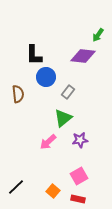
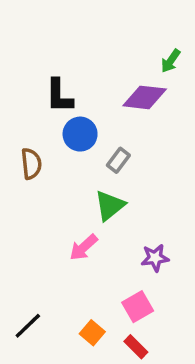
purple star: (80, 140) -> (155, 258), moved
red rectangle: (78, 199) -> (136, 347), turned 32

